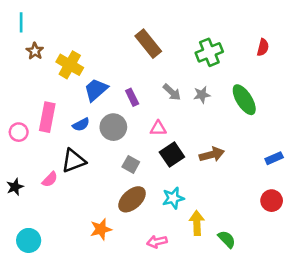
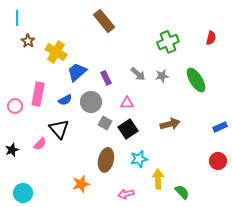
brown rectangle: (148, 44) -> (104, 21), moved
black square: (172, 154) -> (128, 129), moved
black triangle: (73, 161) -> (59, 129), turned -50
gray square: (131, 164) -> (105, 123), moved
brown ellipse: (132, 199) -> (106, 160), turned -35

